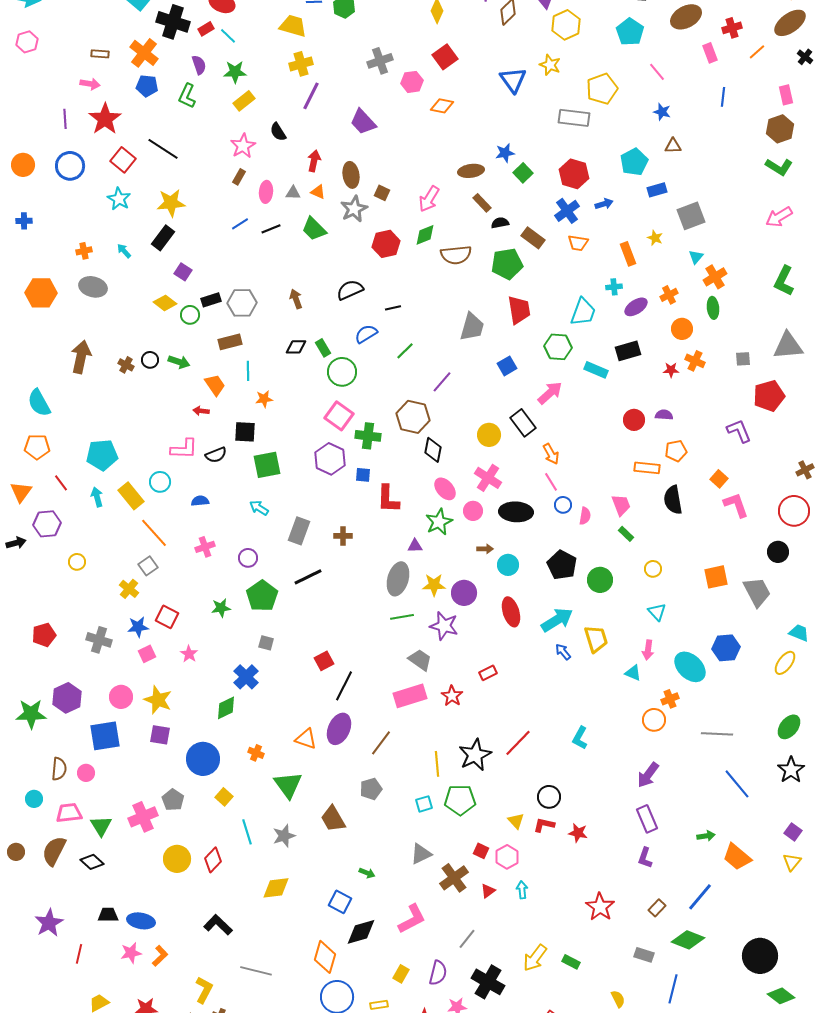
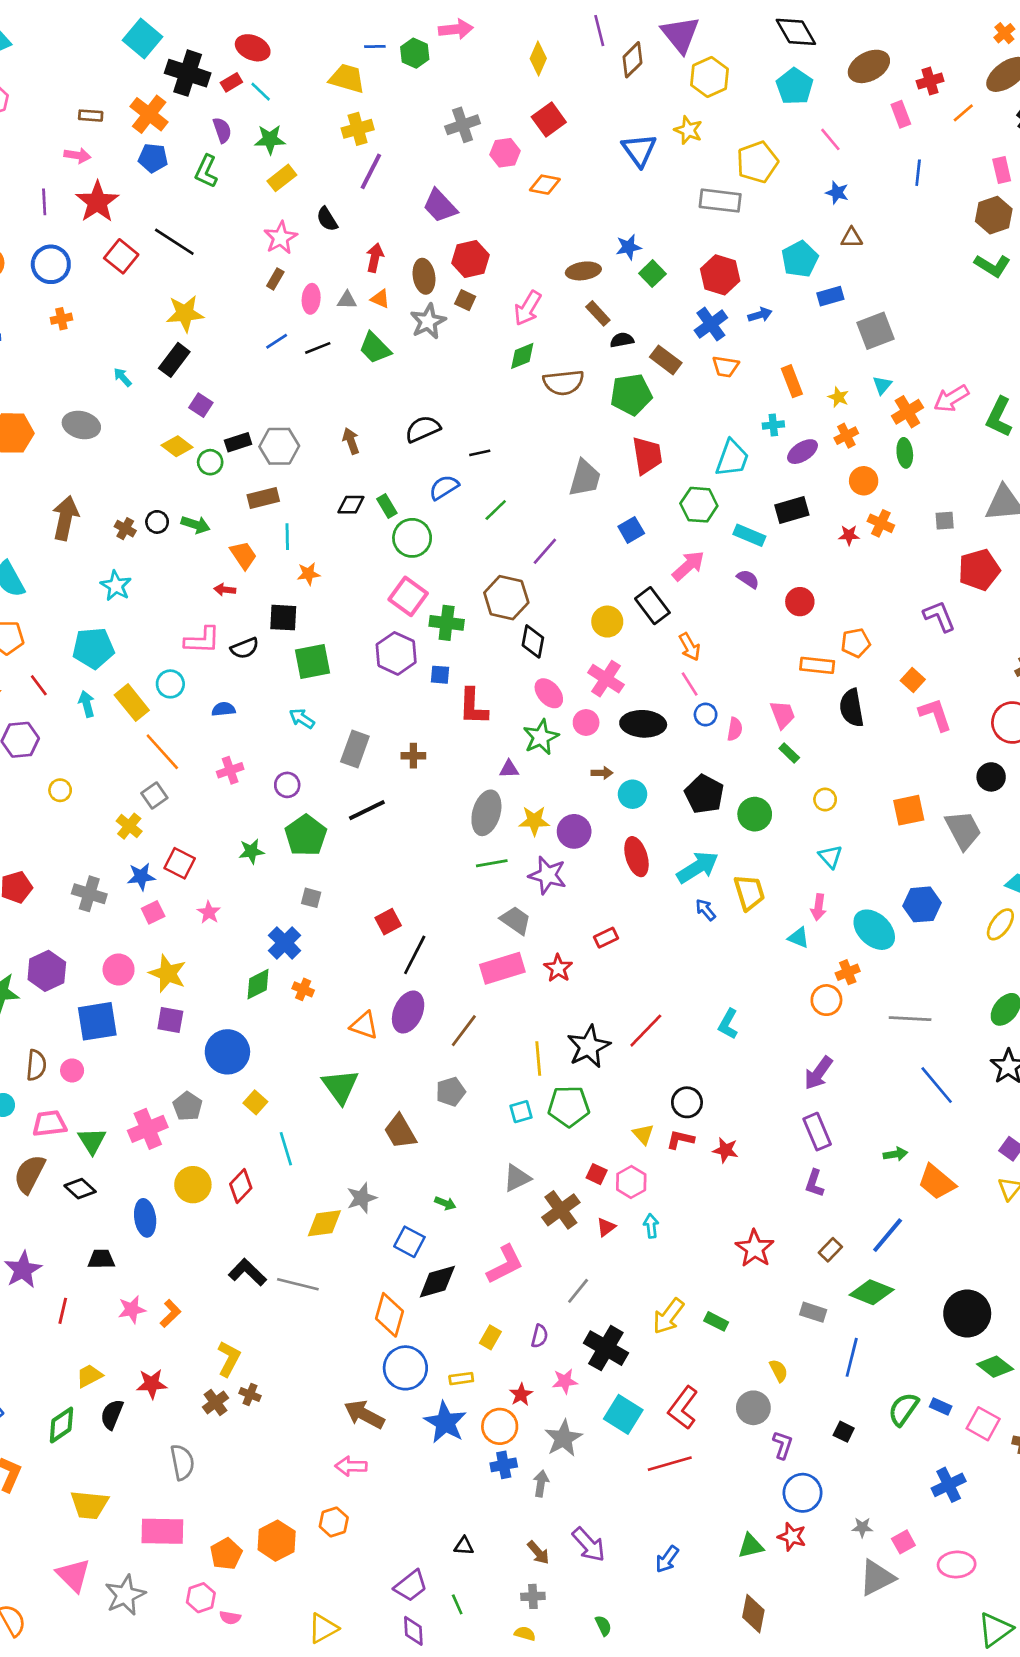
cyan star: (119, 199) -> (116, 586), moved
pink arrow: (779, 217) -> (951, 398), moved
yellow star: (655, 238) -> (838, 397), moved
red hexagon: (386, 244) -> (470, 259), moved
orange cross: (84, 251) -> (61, 319), moved
purple semicircle: (664, 415) -> (748, 579), moved, turned 30
orange cross: (256, 753) -> (303, 989), moved
gray star: (284, 836) -> (362, 1198), moved
blue ellipse: (141, 921) -> (145, 1218), moved, turned 72
gray line: (256, 971) -> (298, 1284), moved
purple semicircle: (438, 973) -> (540, 1336), size x0.7

